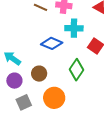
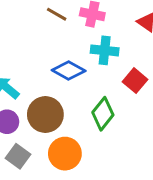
brown circle: (39, 74) -> (45, 115), size x1.5
gray square: (24, 102) -> (18, 156), turned -35

